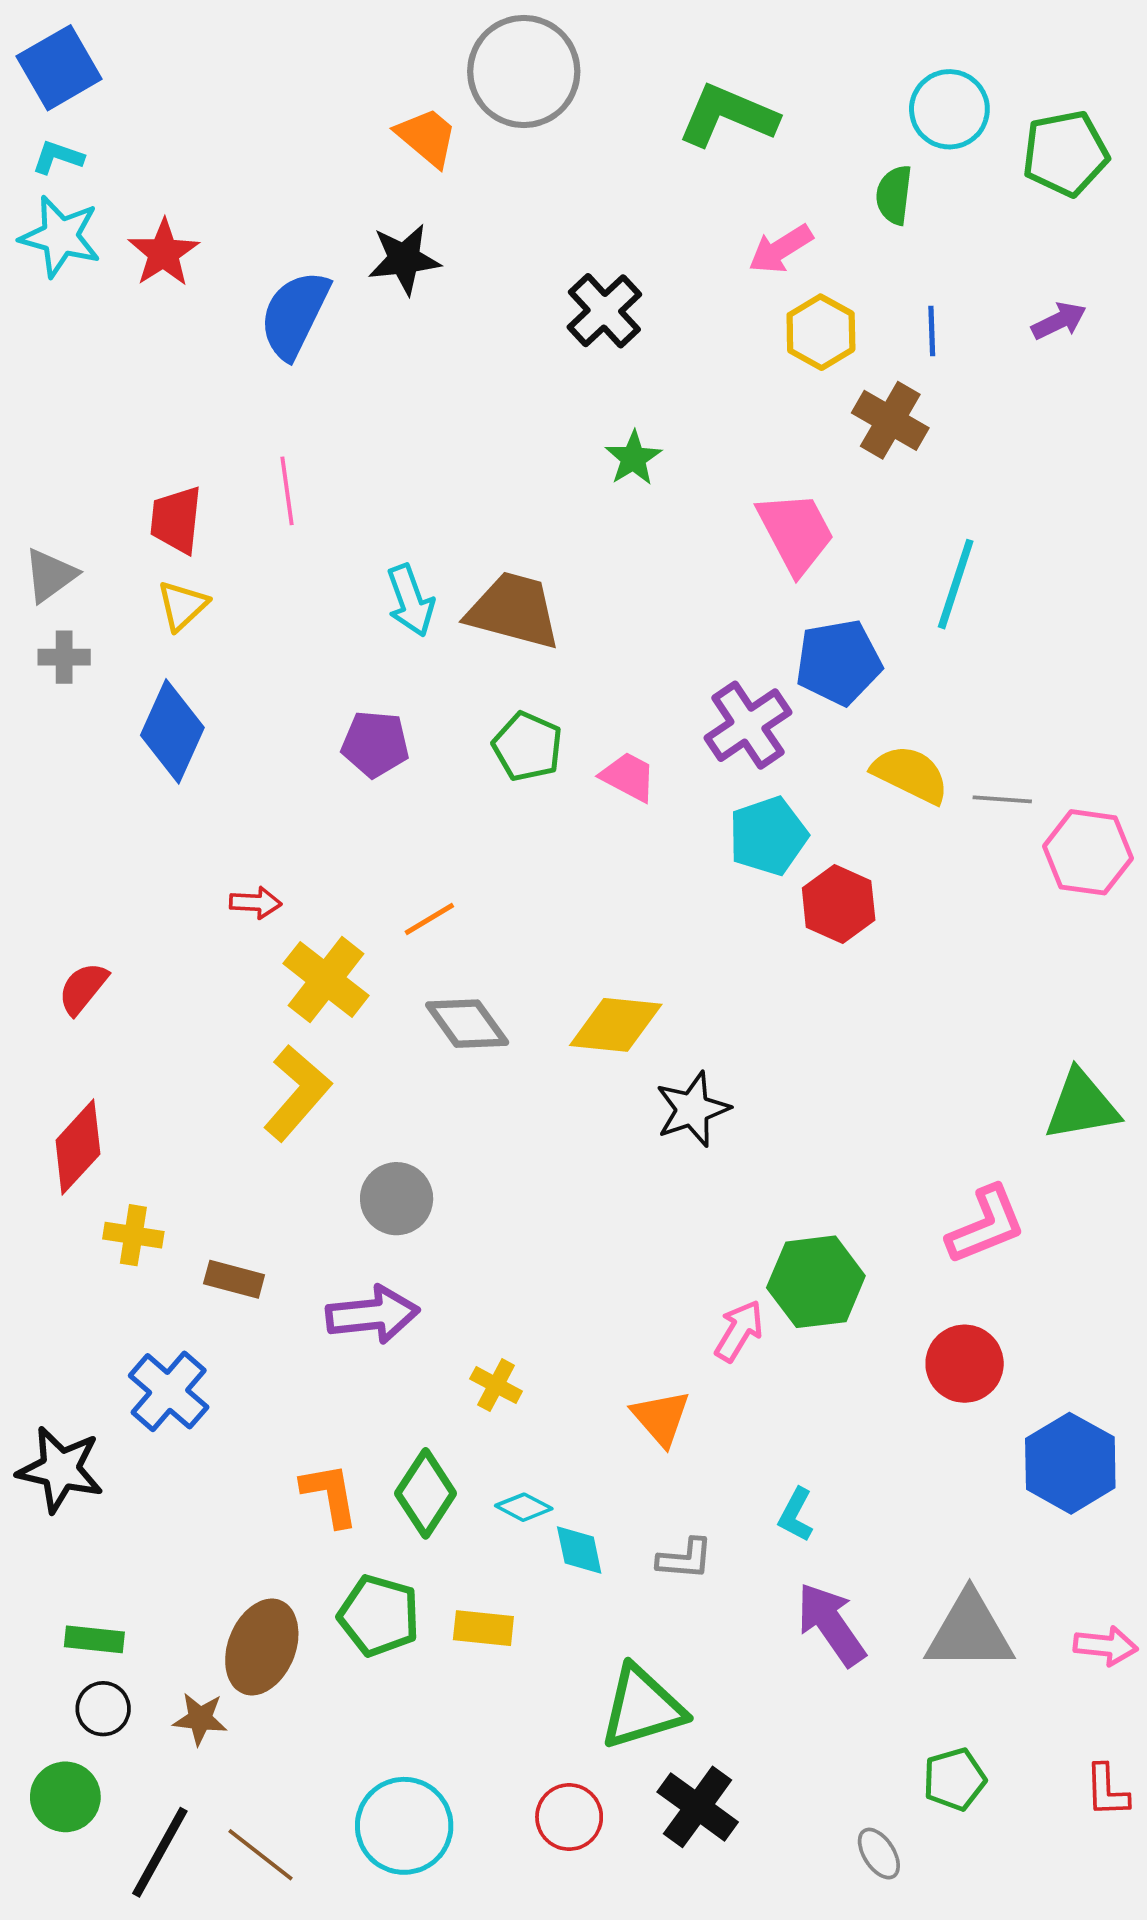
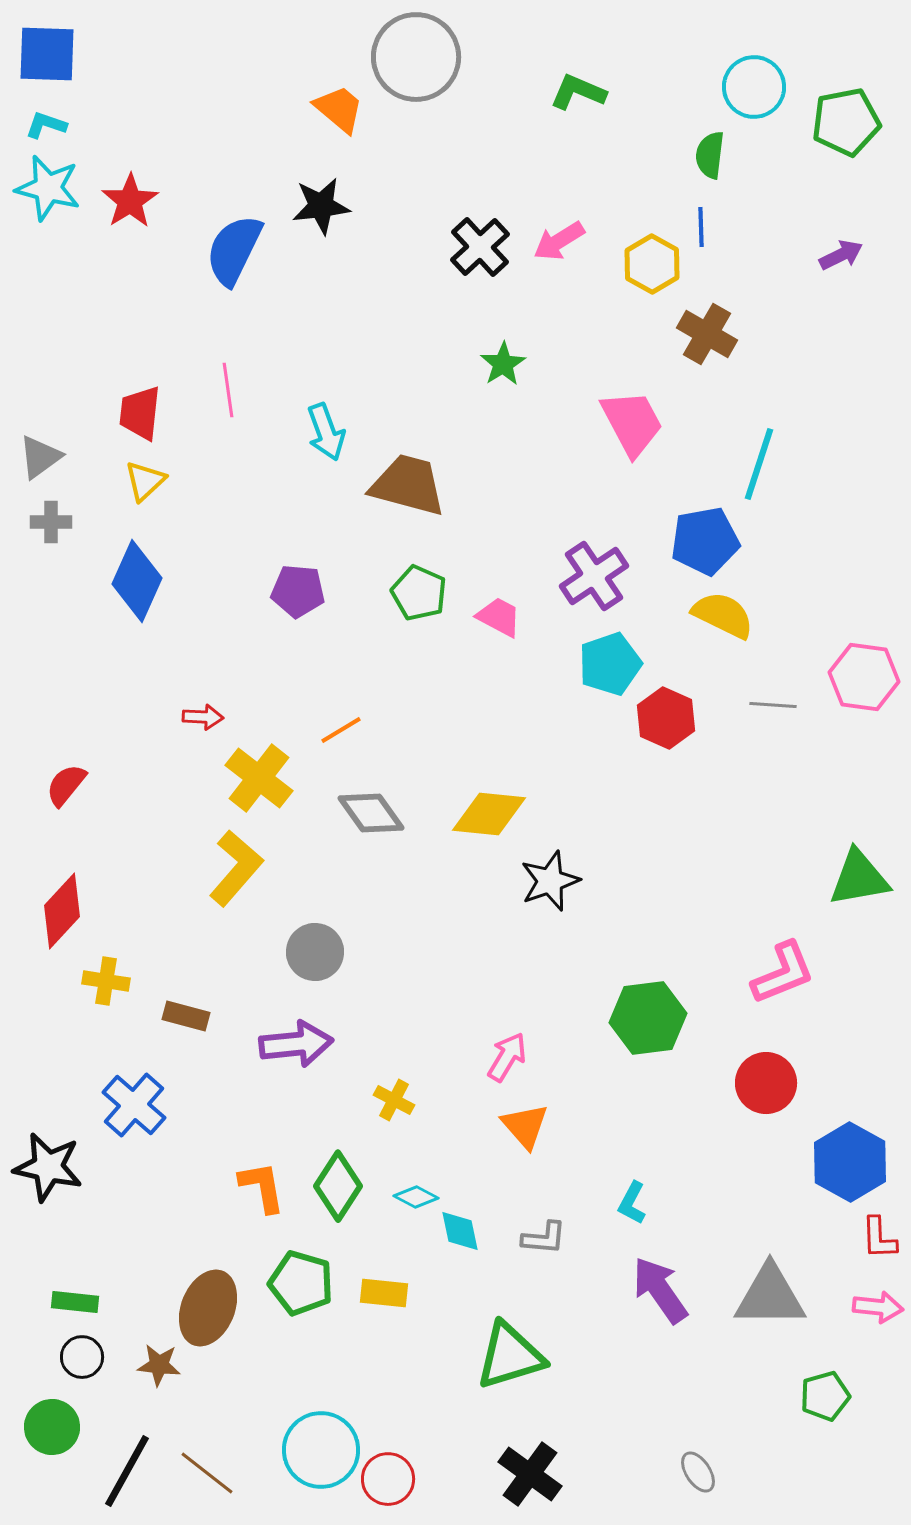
blue square: (59, 68) -> (47, 54), turned 32
green L-shape: (728, 116) -> (578, 92), size x0.7
pink arrow: (781, 249) -> (559, 241), moved
blue line: (932, 331) -> (701, 227), moved
cyan arrow: (410, 600) -> (326, 432), moved
blue pentagon: (839, 662) -> (705, 541), moved
gray line: (1002, 799) -> (773, 705), moved
pink arrow: (739, 1331) -> (507, 1057), moved
green pentagon: (954, 1779) -> (825, 1396), moved
red L-shape: (1107, 1791) -> (879, 1238), moved
black cross: (698, 1807) -> (530, 1474), moved
red circle: (569, 1817) -> (388, 1479), moved

